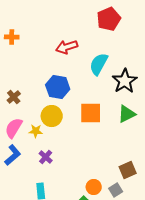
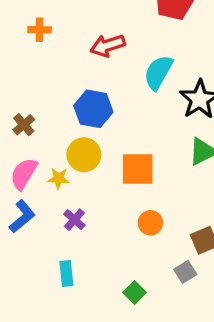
orange cross: (12, 37) -> (40, 30), moved
orange square: (91, 113) -> (138, 169), moved
orange circle: (94, 187) -> (150, 223), moved

